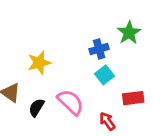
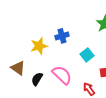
blue cross: (99, 49) -> (62, 36), moved

